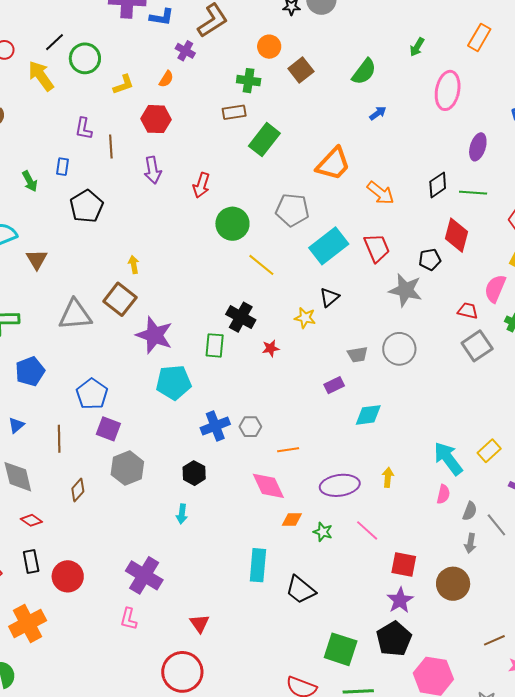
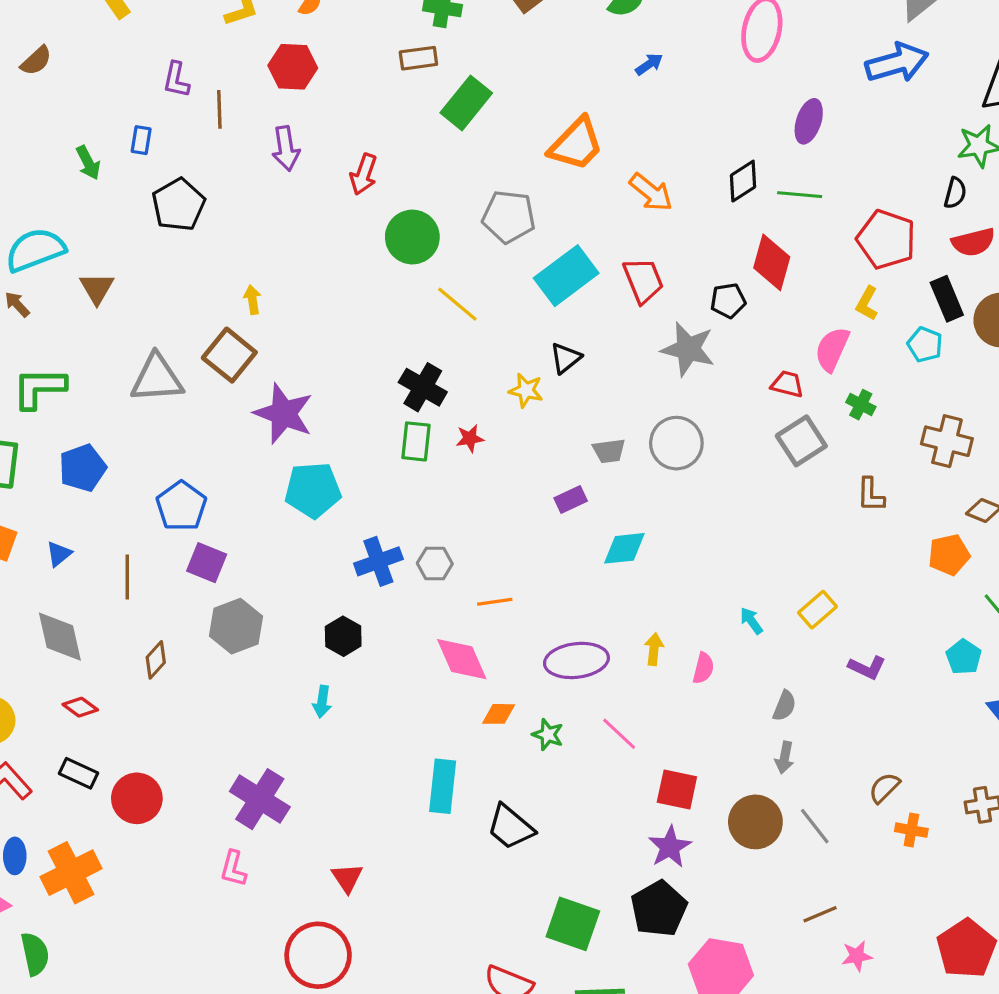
green rectangle: (215, 345) -> (416, 441), moved
cyan arrow: (448, 459) -> (751, 621), size x0.5
pink semicircle: (443, 494) -> (703, 668), moved
gray line: (496, 525) -> (815, 826), moved
black rectangle: (31, 561) -> (78, 773), turned -55

